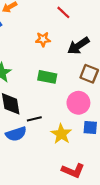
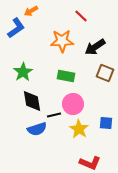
orange star: (43, 39) -> (62, 41), size x1.6
pink circle: (78, 103) -> (73, 104), moved

